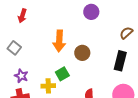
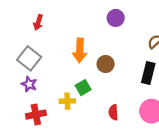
gray square: (14, 48) -> (29, 58), size x1.5
purple star: (21, 76) -> (29, 84), moved

